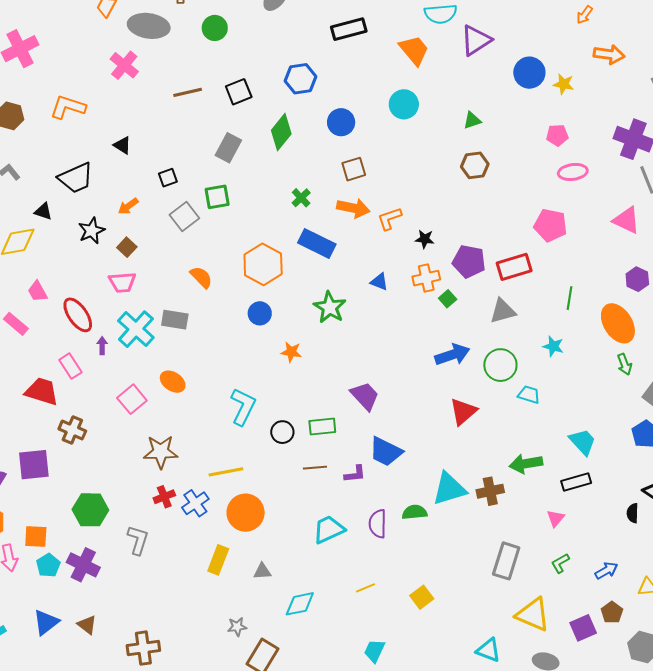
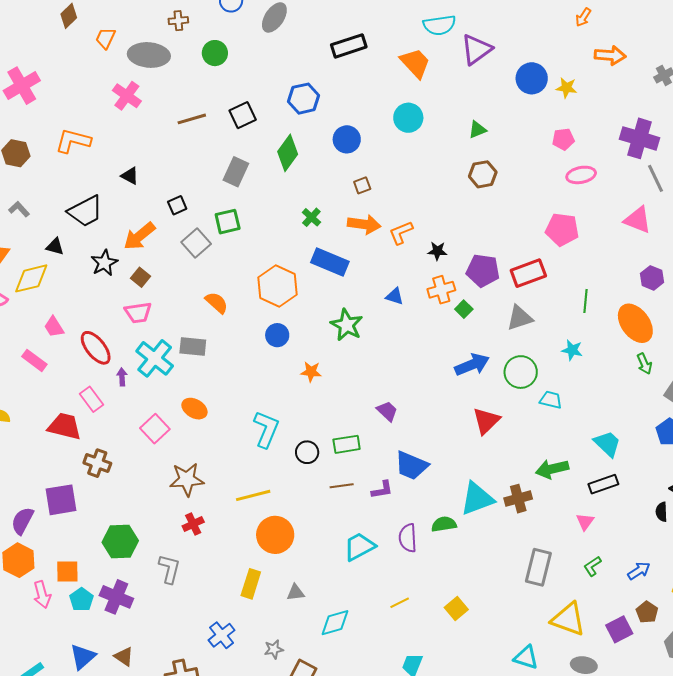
brown square: (354, 169) -> (362, 185), size x0.7
orange arrow: (128, 206) -> (139, 236), size x1.6
purple trapezoid: (365, 396) -> (387, 411), size x0.7
blue cross: (195, 503) -> (222, 635), moved

